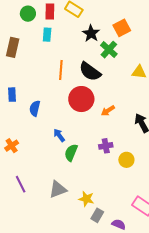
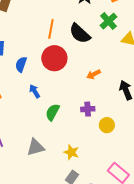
green cross: (109, 50) -> (108, 21), moved
red circle: (81, 99) -> (54, 58), moved
blue arrow: (59, 135) -> (35, 91), moved
yellow star: (86, 199) -> (71, 152), moved

